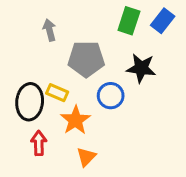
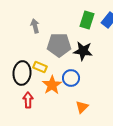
black star: (141, 68) -> (83, 51), moved
blue circle: (111, 96) -> (71, 78), moved
orange triangle: (86, 157) -> (82, 107), moved

